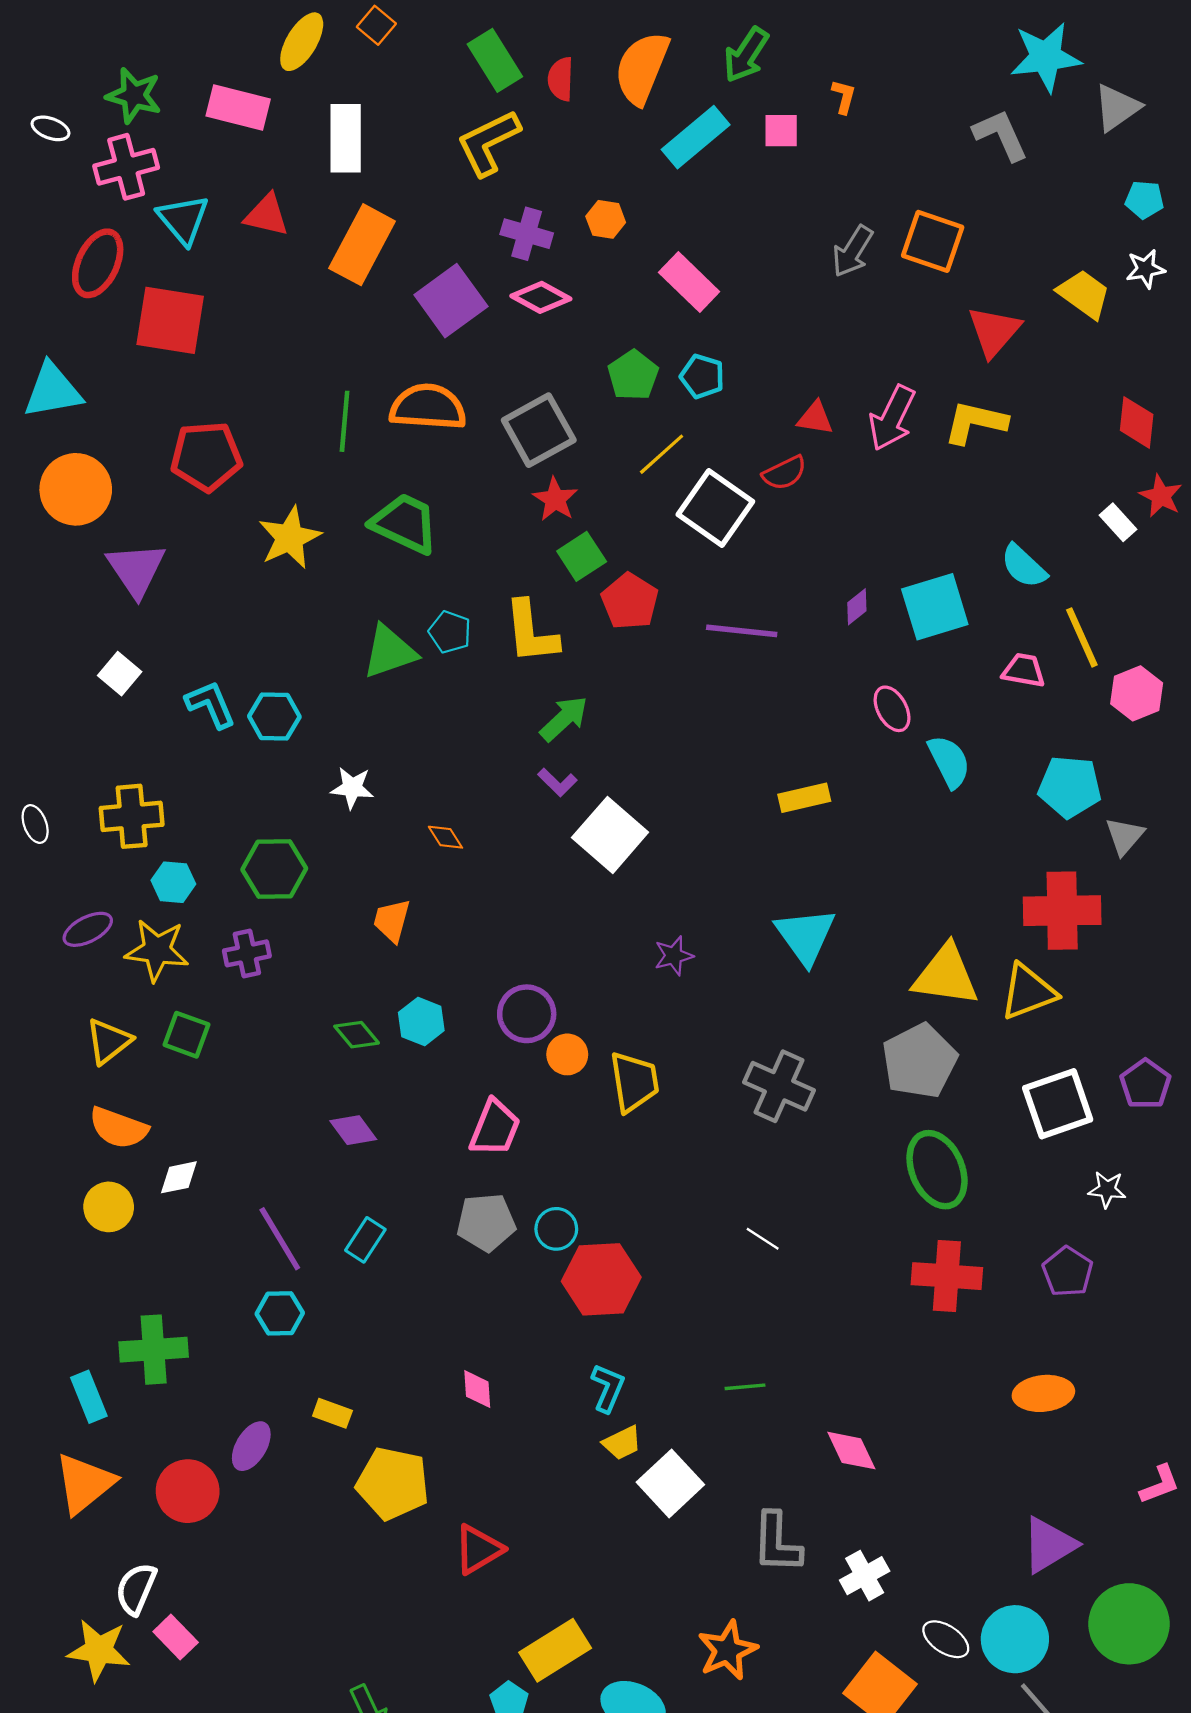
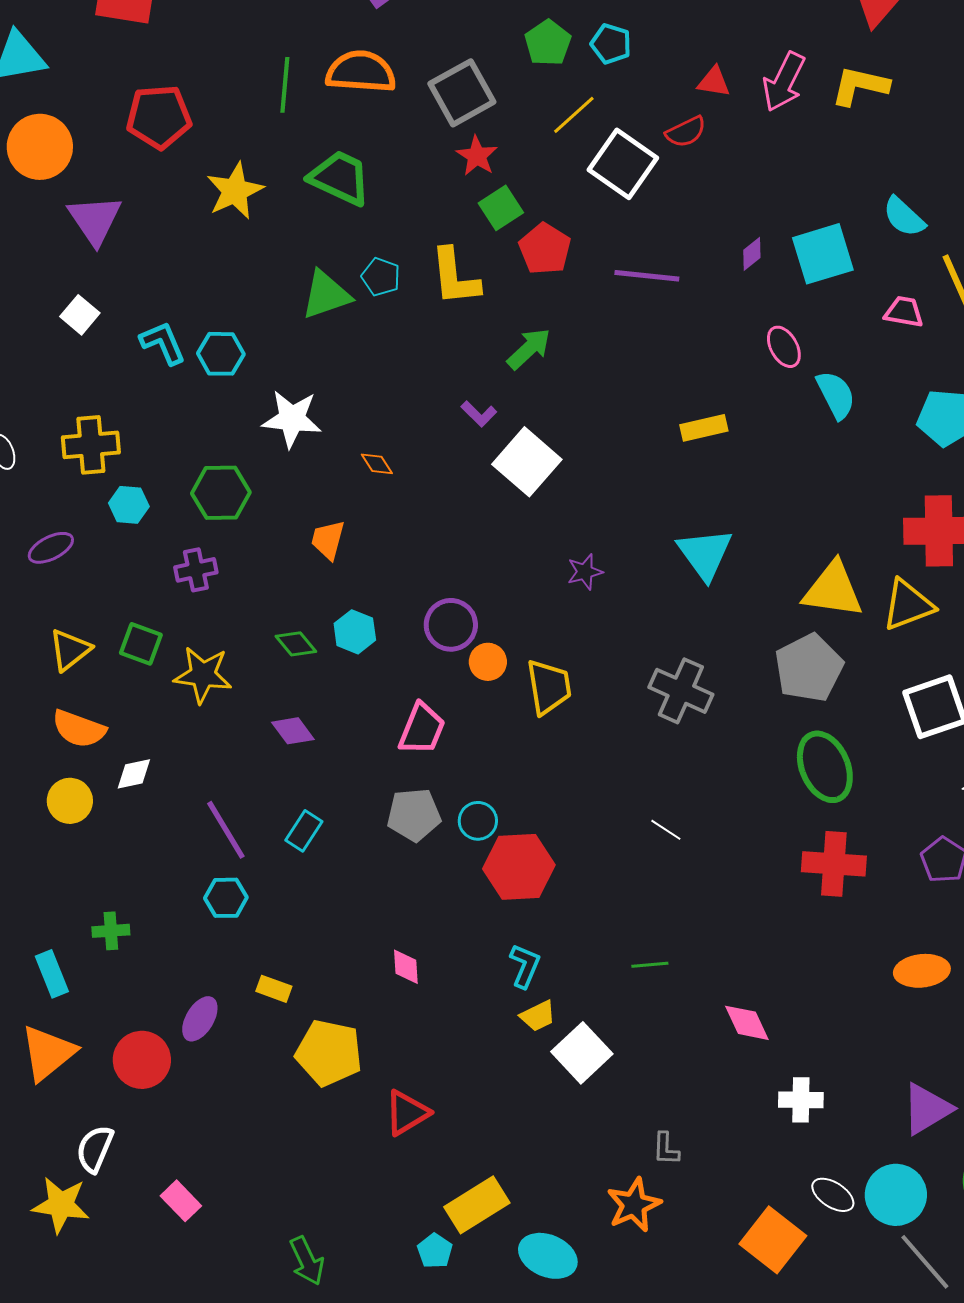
green arrow: (564, 719) -> (529, 349), moved
white star: (352, 788) -> (292, 419), size x1.5
yellow star: (157, 950) -> (203, 675), moved
green cross: (154, 1350) -> (111, 931), size x0.6
gray L-shape: (777, 1543) -> (666, 1149), moved, size x0.6
white cross: (865, 1576) -> (801, 1100), moved, turned 30
pink rectangle: (176, 1637) -> (181, 1201), moved

